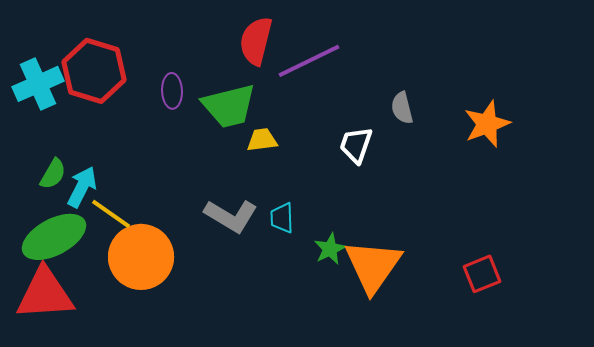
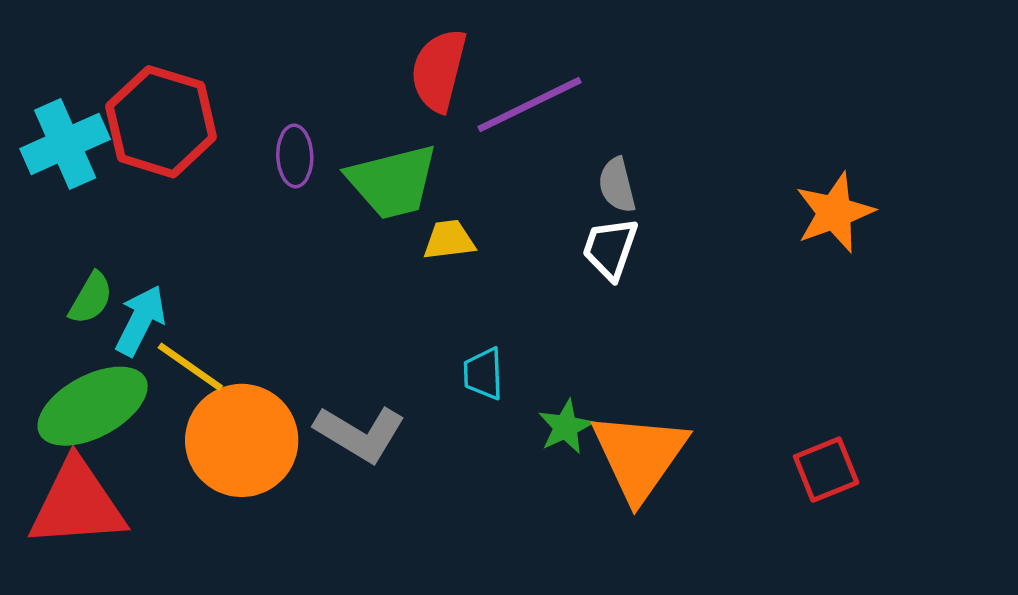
gray semicircle: (402, 108) -> (617, 185), moved
gray L-shape: (231, 216) -> (360, 434), moved

